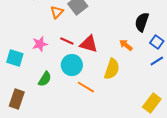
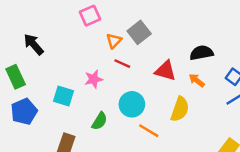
black semicircle: (142, 22) -> (201, 53), moved, turned 60
red line: (67, 41) -> (122, 64), moved
red triangle: (89, 44) -> (165, 71), moved

